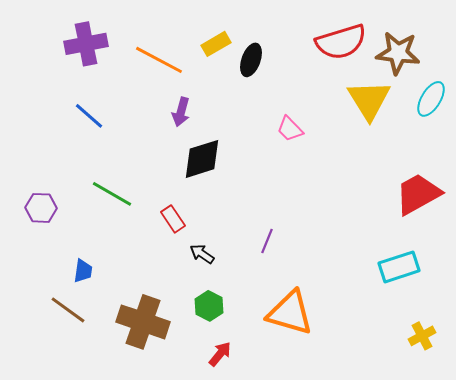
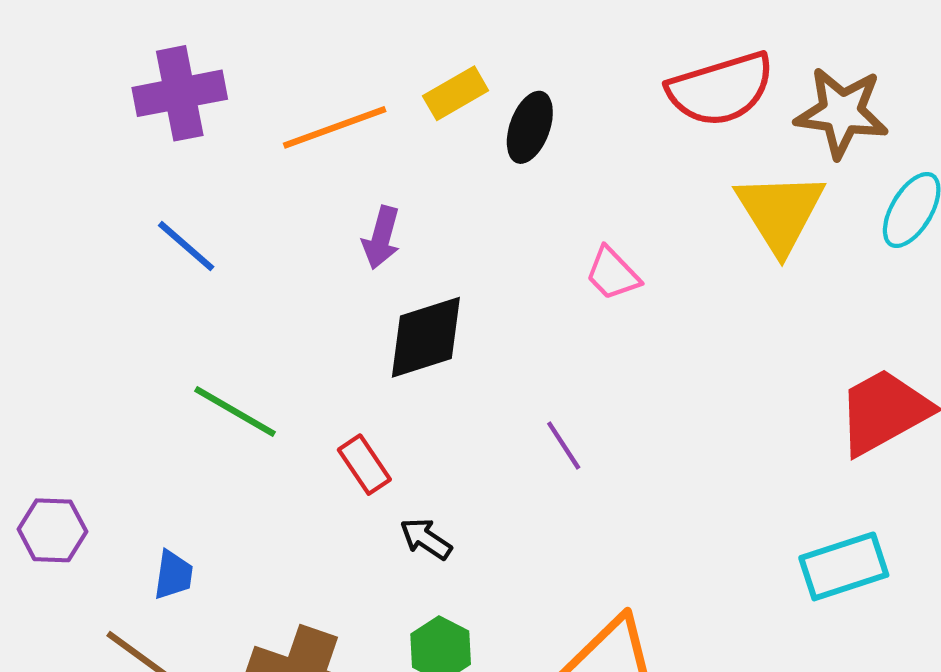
orange line: (159, 60) -> (335, 127), turned -48
purple hexagon: (41, 208) -> (52, 530), moved
purple line: (267, 241) -> (564, 445), moved, turned -55

